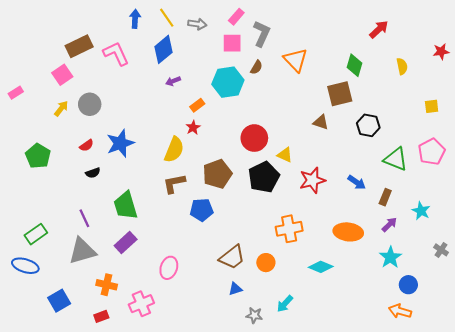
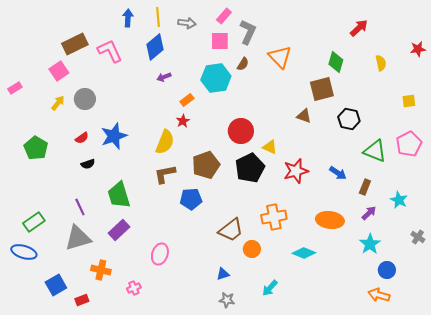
yellow line: (167, 18) -> (158, 17), turned 30
brown trapezoid: (232, 257) -> (231, 230), moved
pink cross: (141, 304) -> (134, 288), size x0.6
gray star: (254, 315) -> (227, 300), moved
red rectangle: (101, 316) -> (82, 300), moved

